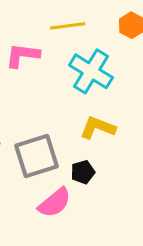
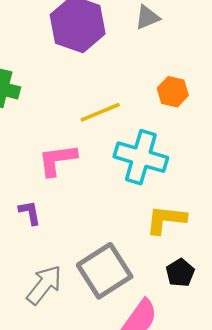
black pentagon: (83, 172) -> (180, 273), moved

